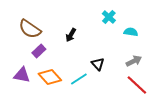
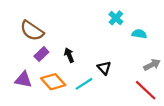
black arrow: (71, 35) -> (69, 55), moved, turned 128
gray arrow: (134, 61) -> (152, 65), moved

